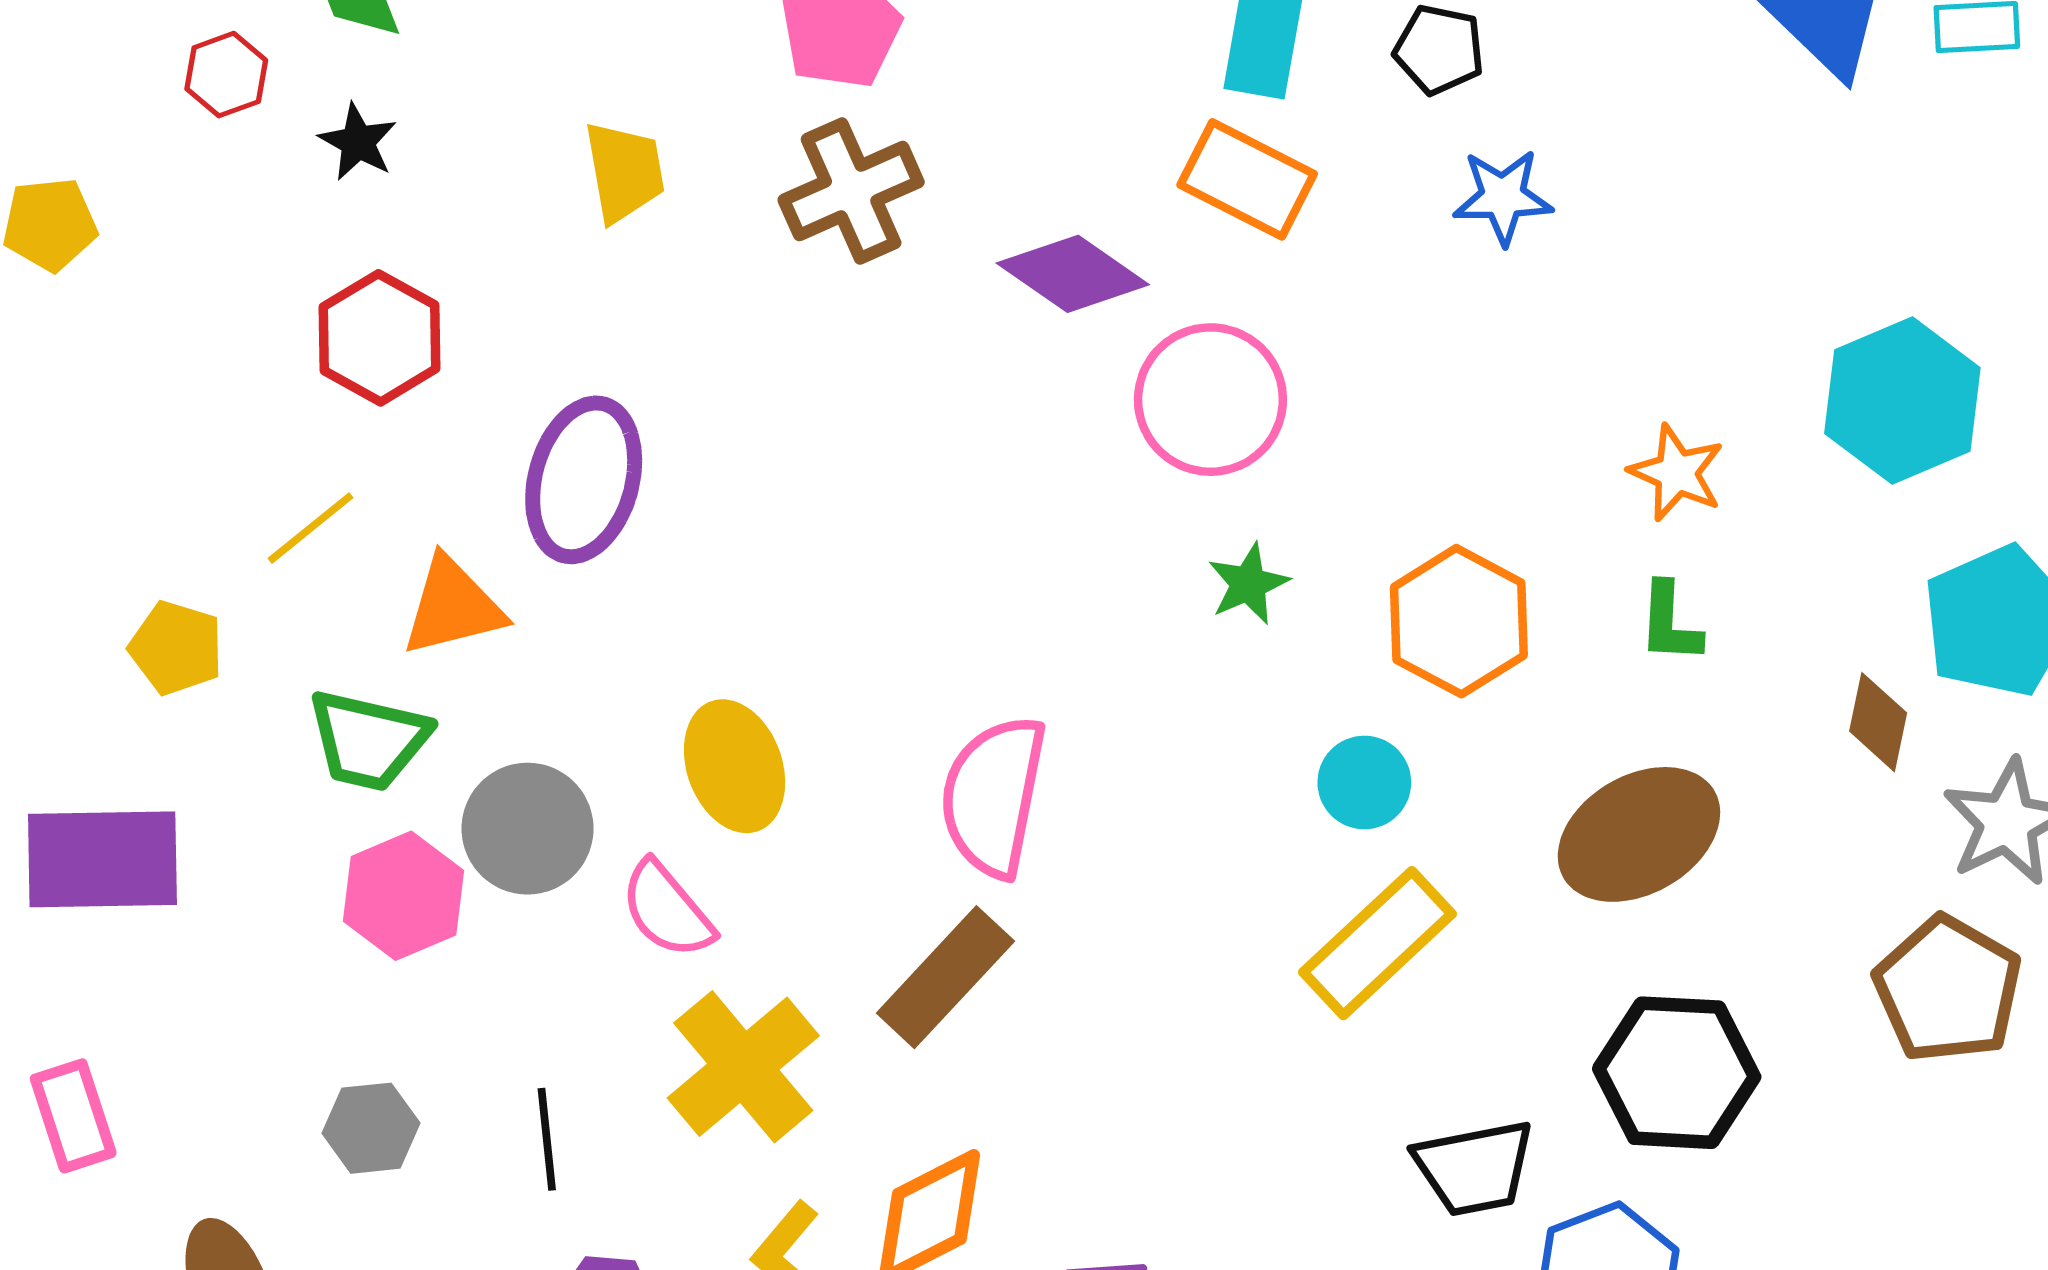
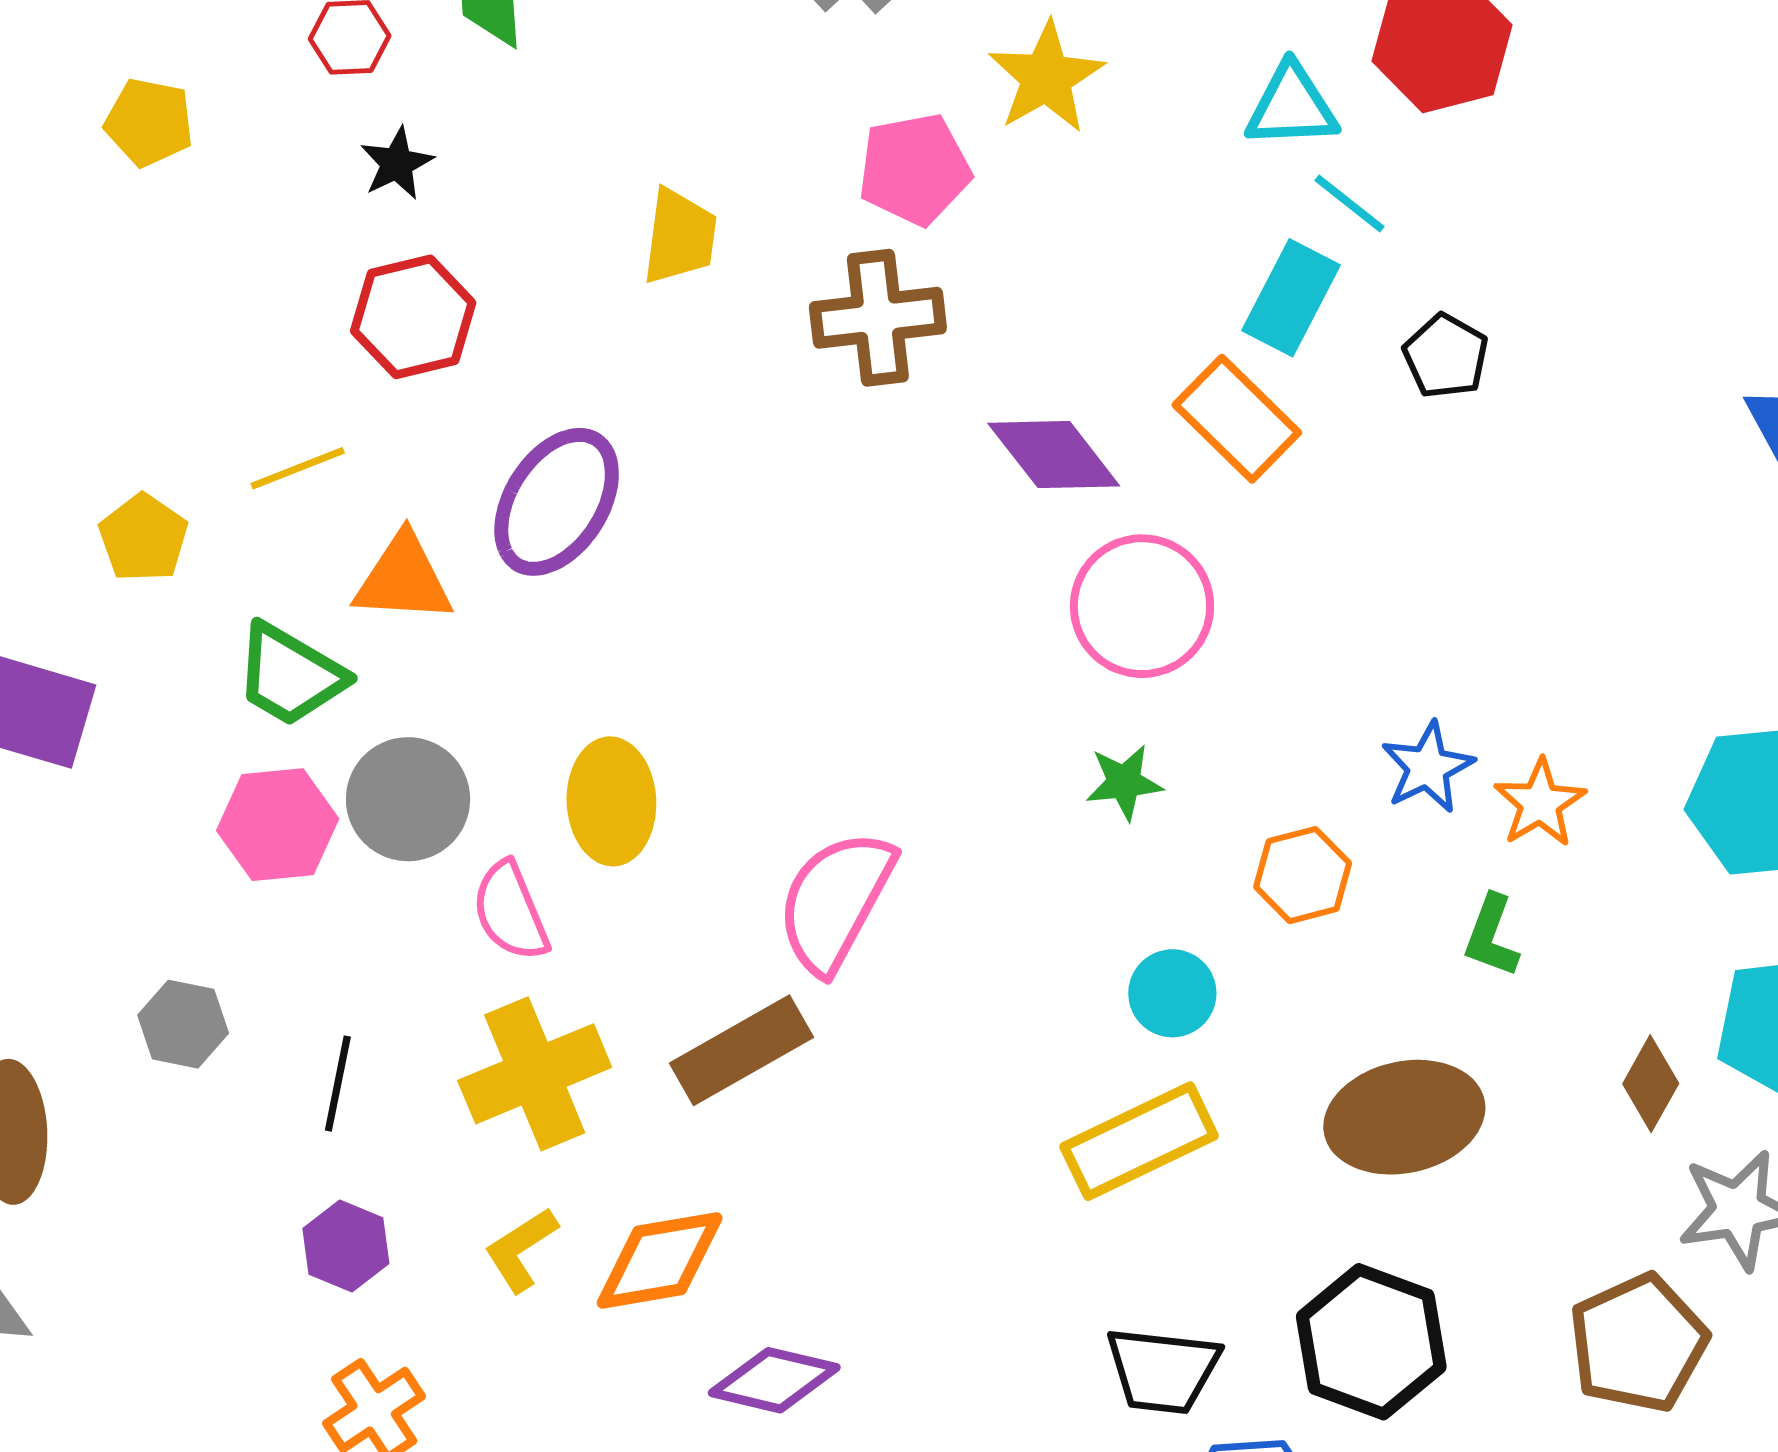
black star: (358, 142) -> (397, 163), moved
blue star: (1503, 197) -> (1428, 767), moved, turned 30
orange hexagon: (1459, 621) -> (1303, 875), size x0.7

